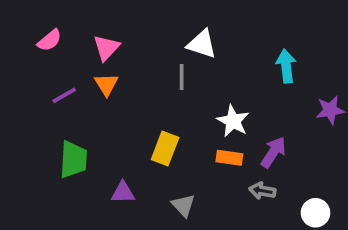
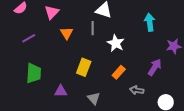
orange triangle: (106, 84) -> (67, 33), moved
white star: (233, 121) -> (116, 43), moved
purple arrow: (273, 152) -> (155, 67), moved
orange rectangle: (229, 158) -> (119, 72), turned -56

